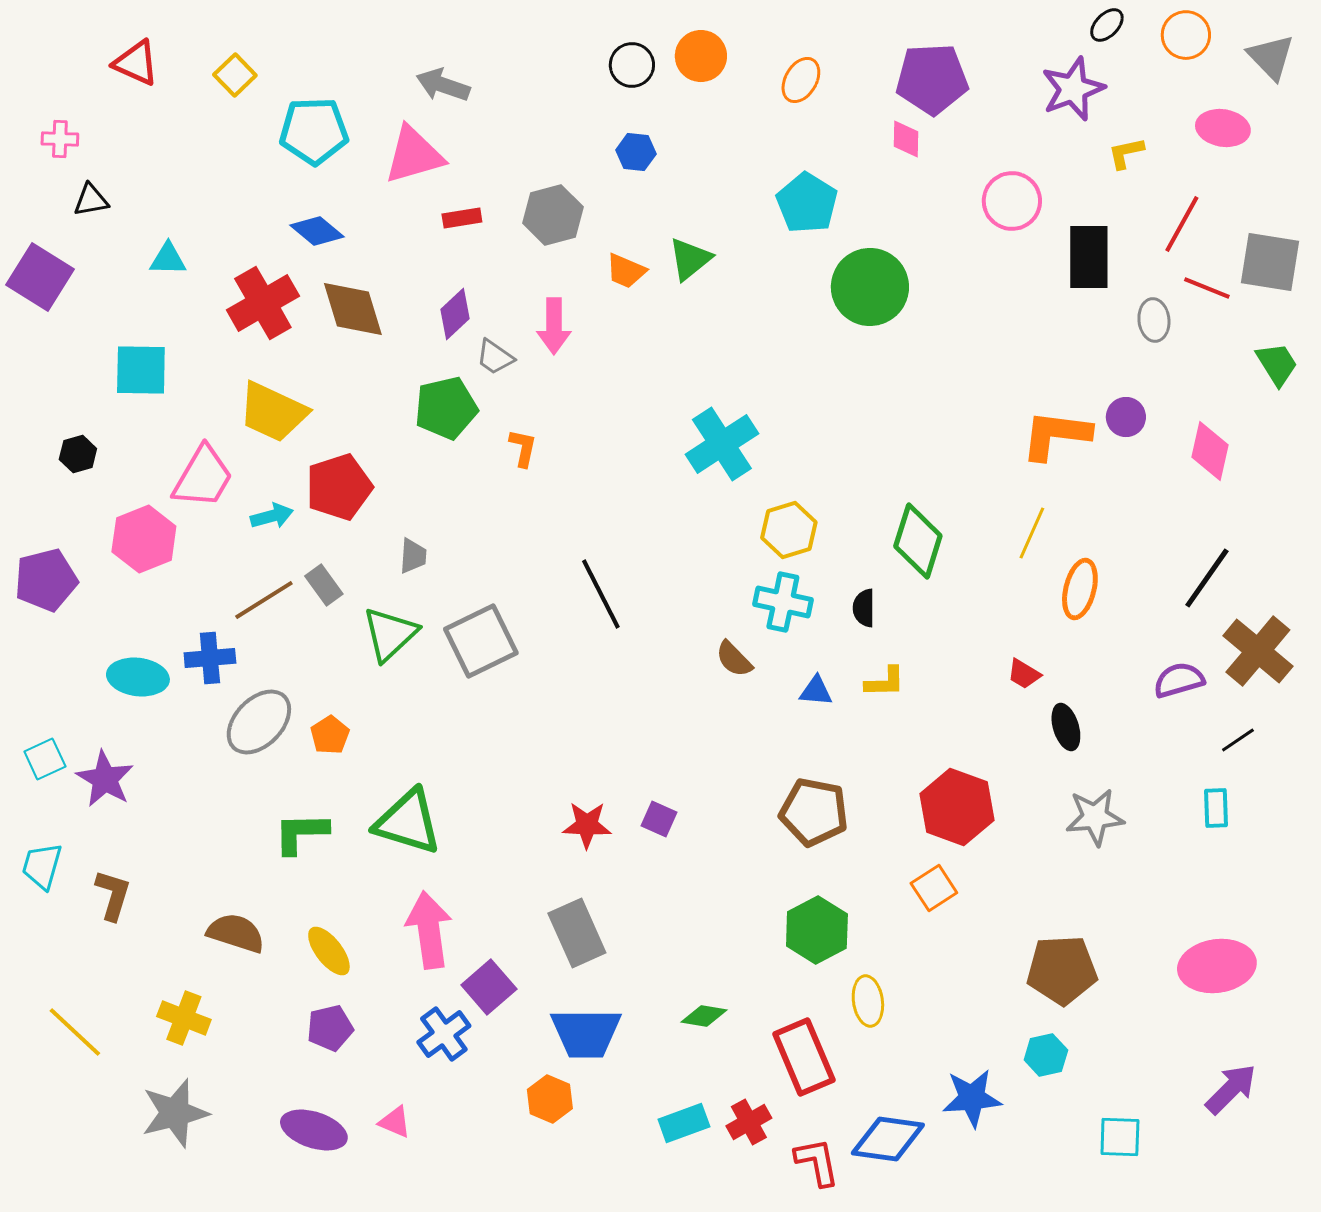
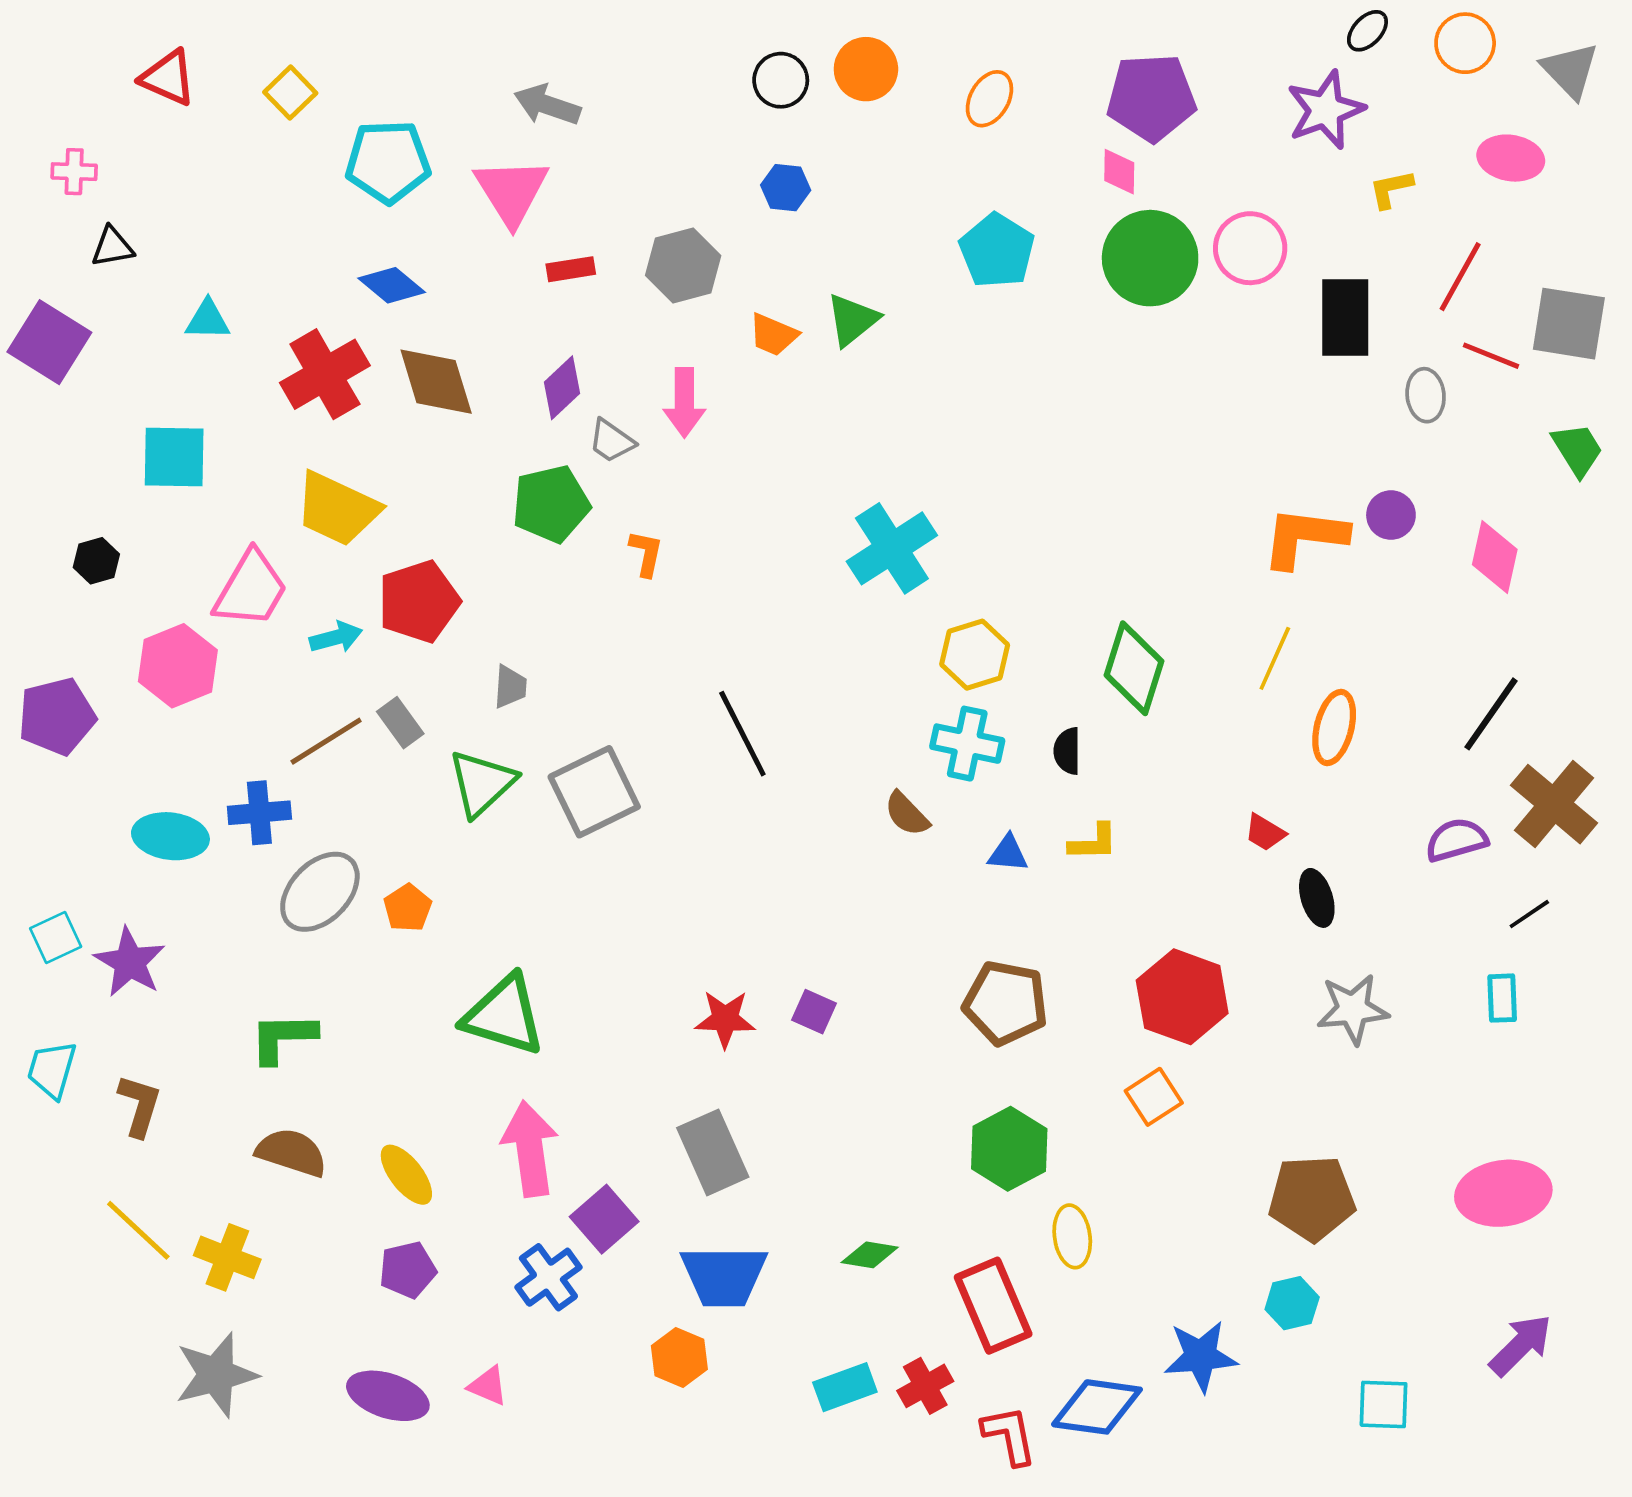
pink triangle: (414, 155) -> (511, 191), turned -46
green circle: (870, 287) -> (1150, 258), moved
green L-shape: (301, 833) -> (283, 1038), moved
yellow line: (75, 1032) -> (138, 1230), moved

